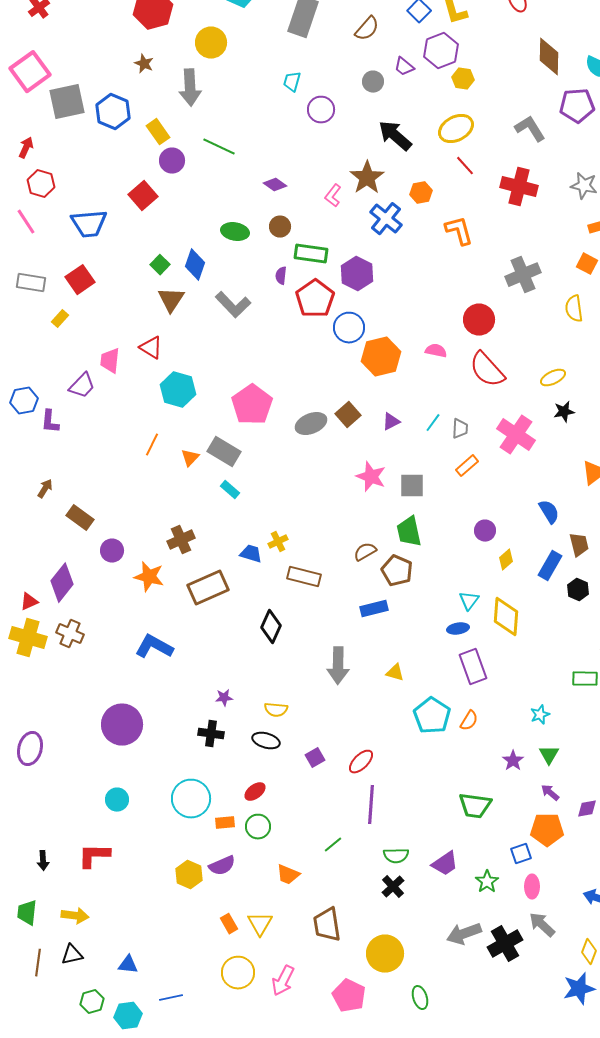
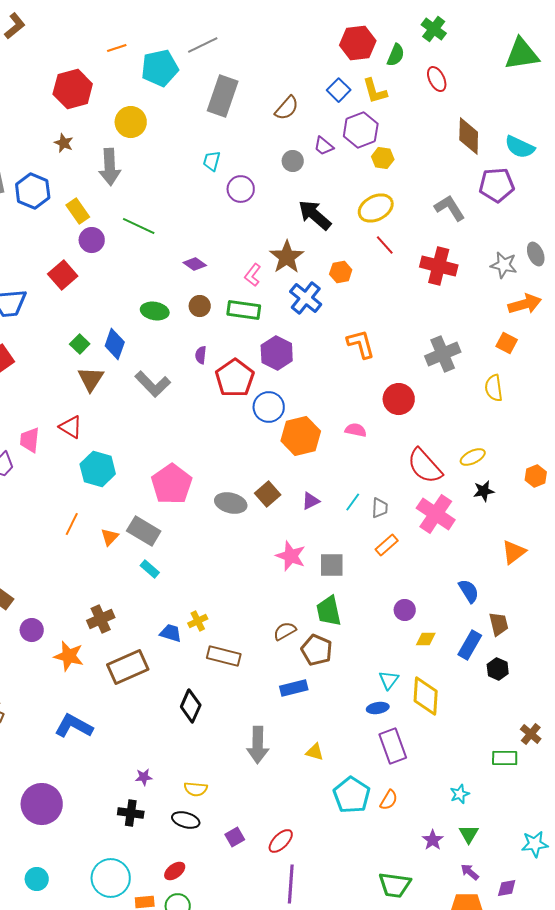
orange L-shape: (459, 231) -> (361, 344), moved
green rectangle: (311, 254) -> (244, 310), moved
red semicircle: (487, 370) -> (425, 466), moved
gray ellipse: (311, 424) -> (231, 503), turned 36
yellow diamond: (506, 560) -> (426, 639), turned 40

